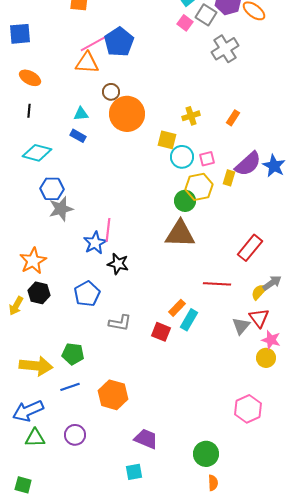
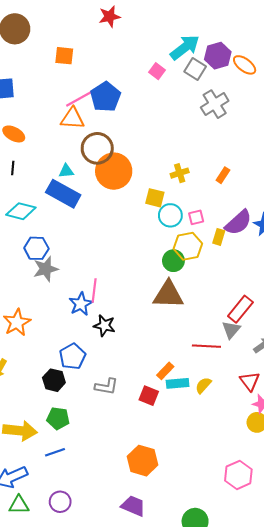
pink square: (185, 23) -> (157, 71), moved
brown circle: (111, 92) -> (97, 148), size x1.8
blue rectangle: (78, 136) -> (63, 194), size x2.0
yellow semicircle: (259, 292) -> (203, 385), moved
black hexagon: (39, 293) -> (54, 380), moved
cyan rectangle: (189, 320) -> (178, 383), turned 55
gray triangle: (241, 326) -> (231, 330), moved
orange hexagon: (113, 395) -> (143, 461), moved

